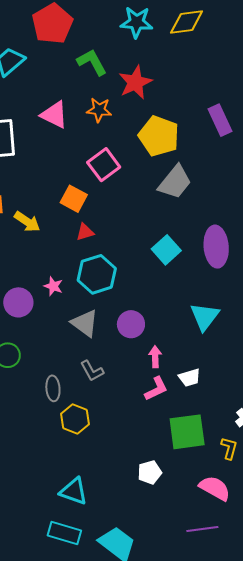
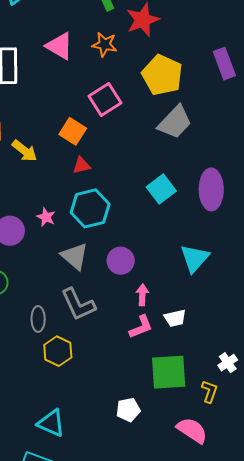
gray L-shape: (92, 371) -> (78, 304), size x1.5

